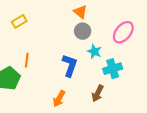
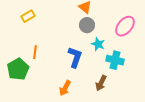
cyan cross: (113, 69) -> (115, 60), turned 30

